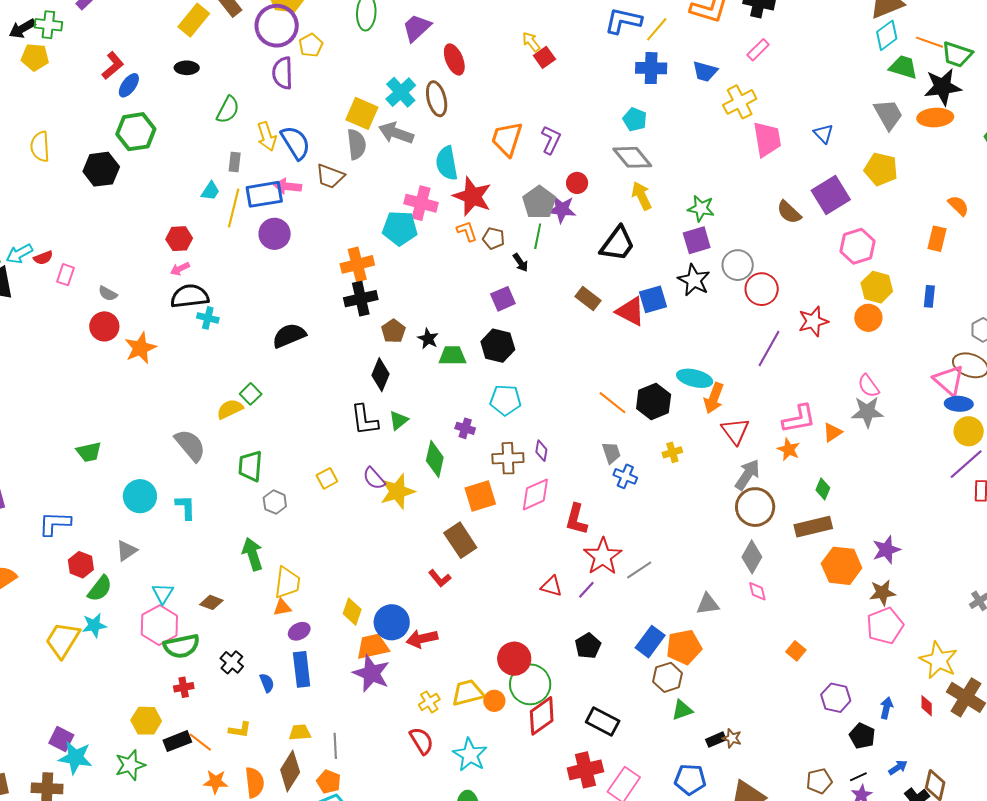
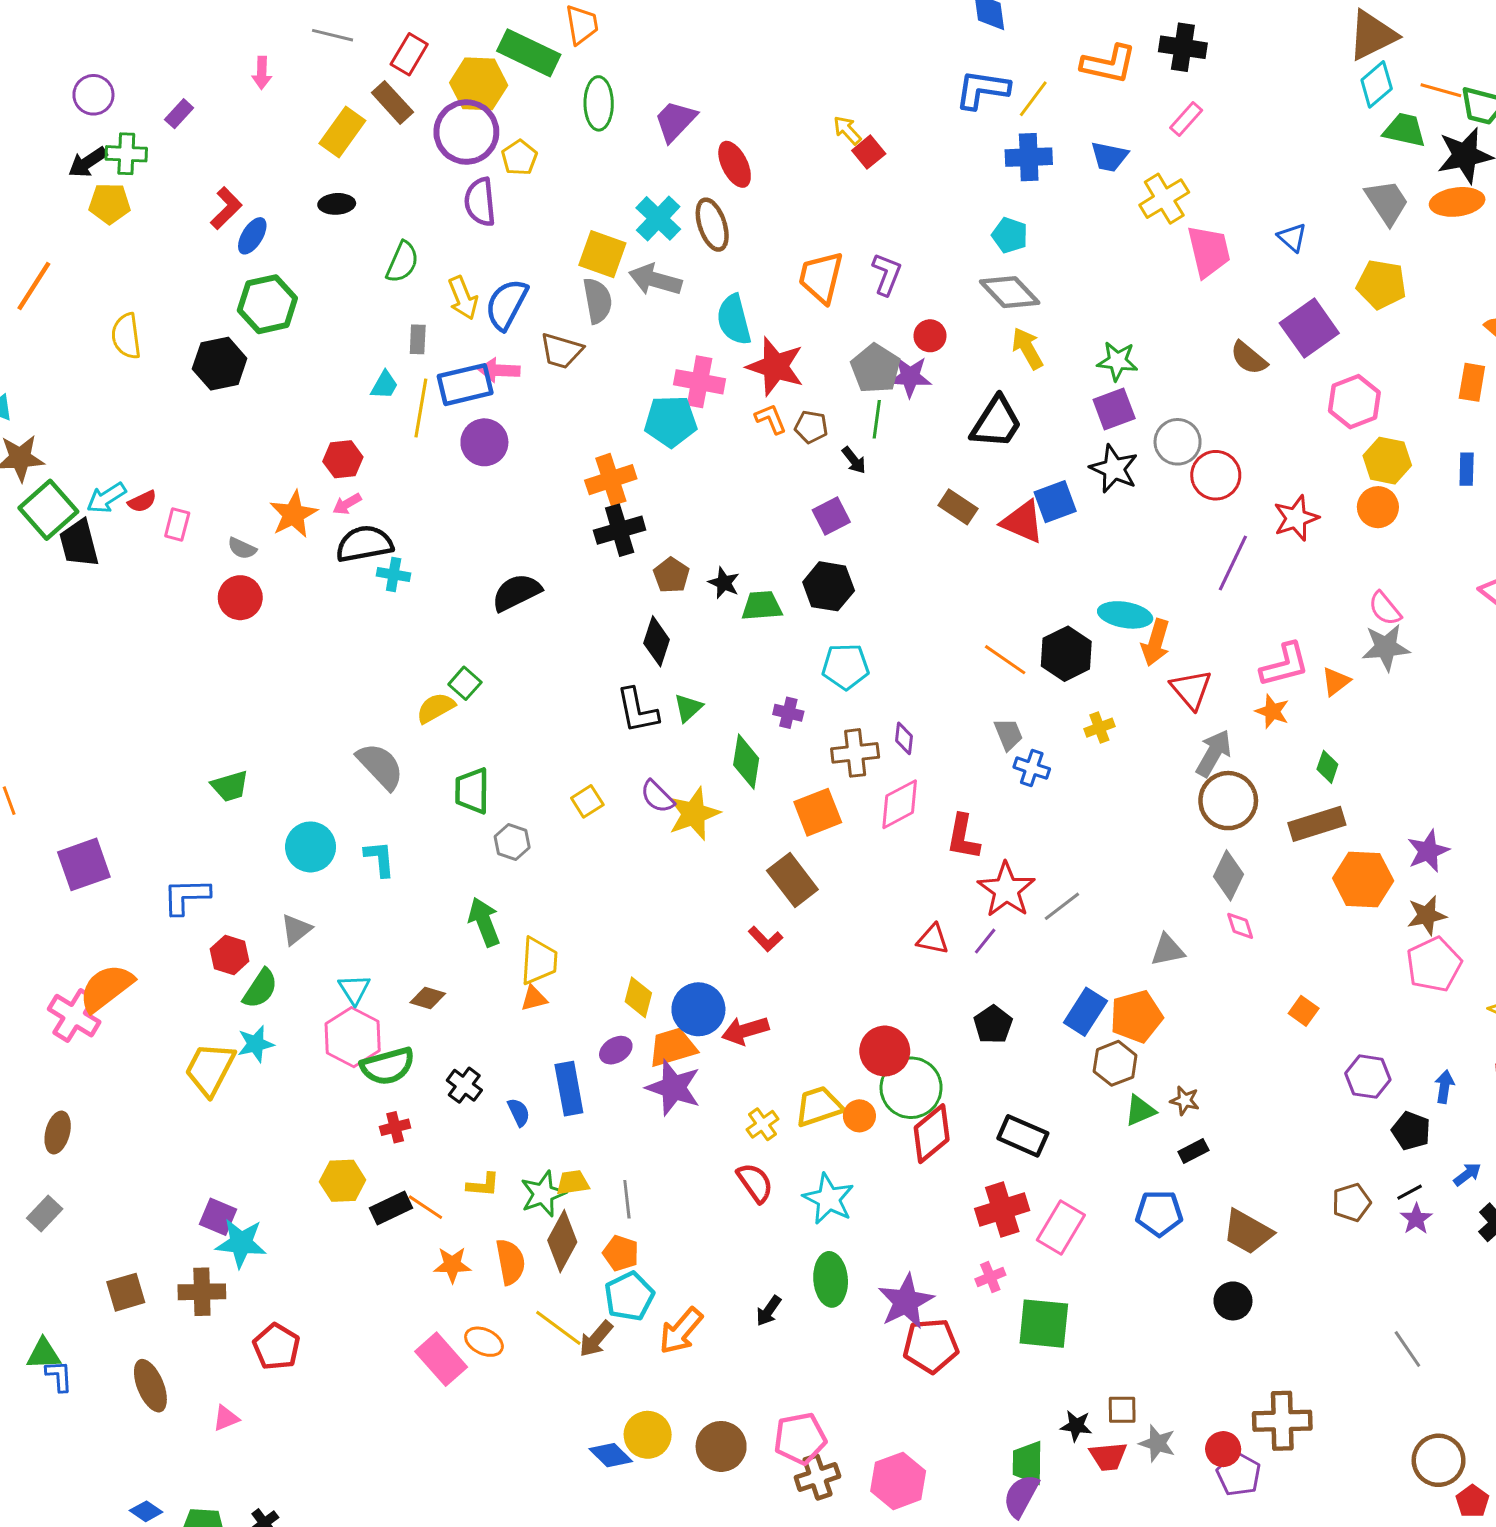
blue semicircle: (296, 143) -> (506, 304), turned -117
orange star: (140, 348) -> (293, 514), moved
purple ellipse: (299, 631) -> (616, 1050), moved
brown star: (732, 738) -> (1185, 1100), moved
green star: (130, 765) -> (543, 1194), moved

